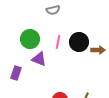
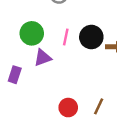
purple triangle: (39, 59) -> (43, 58), turned -42

